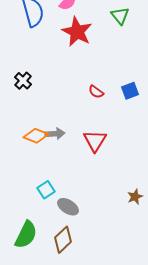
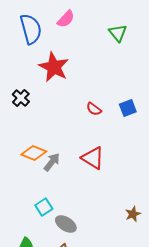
red star: (77, 32) -> (54, 67), moved
gray arrow: (55, 134) -> (52, 162), moved, turned -48
red triangle: (95, 141) -> (93, 158), turned -30

